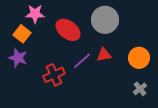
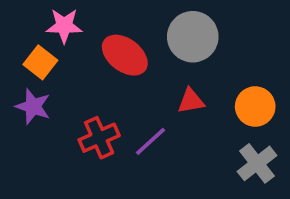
purple line: (82, 61) -> (151, 141), moved
gray cross: (140, 89) -> (257, 163), size x1.5

